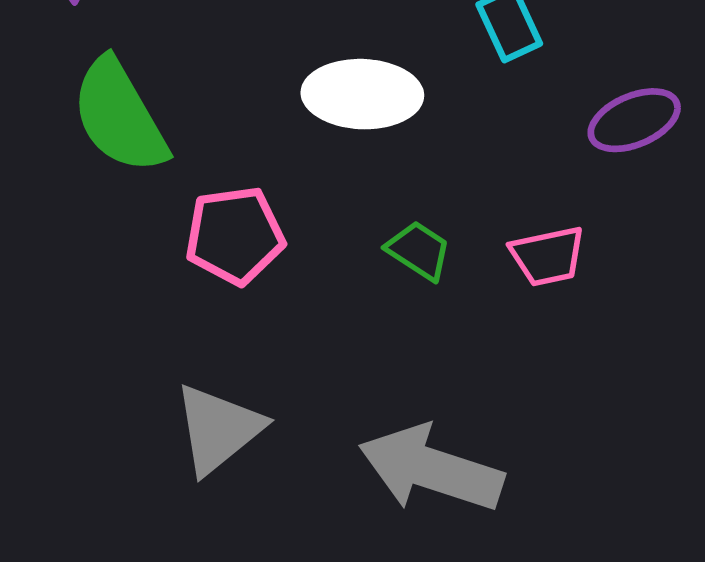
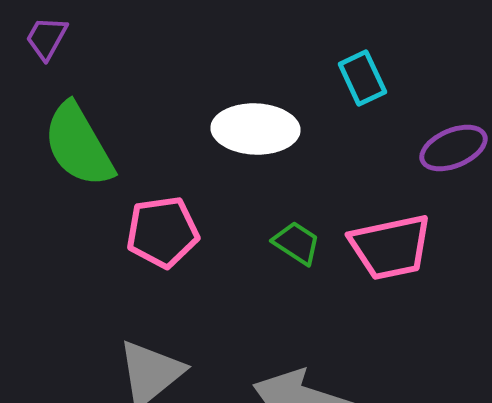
pink trapezoid: (548, 256) -> (390, 247), size x1.5

